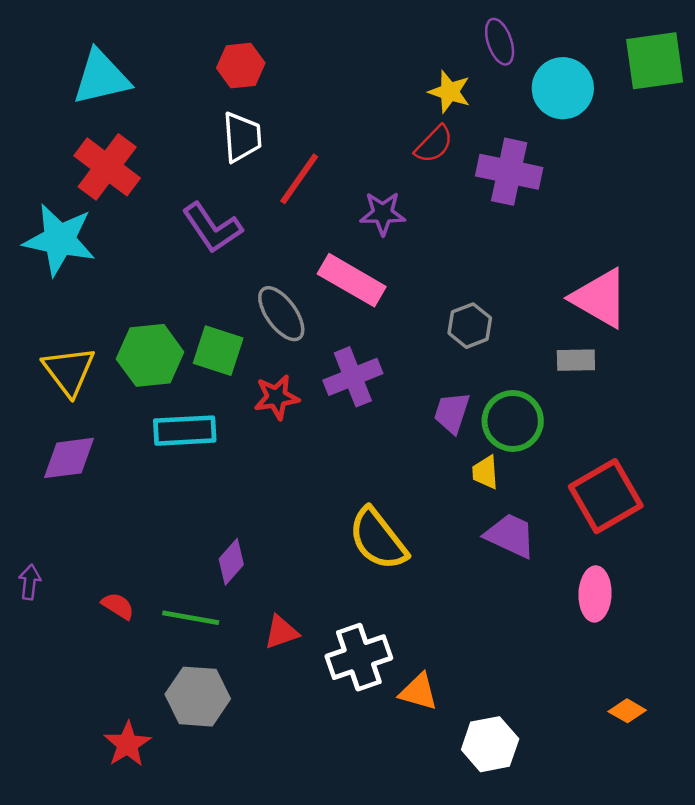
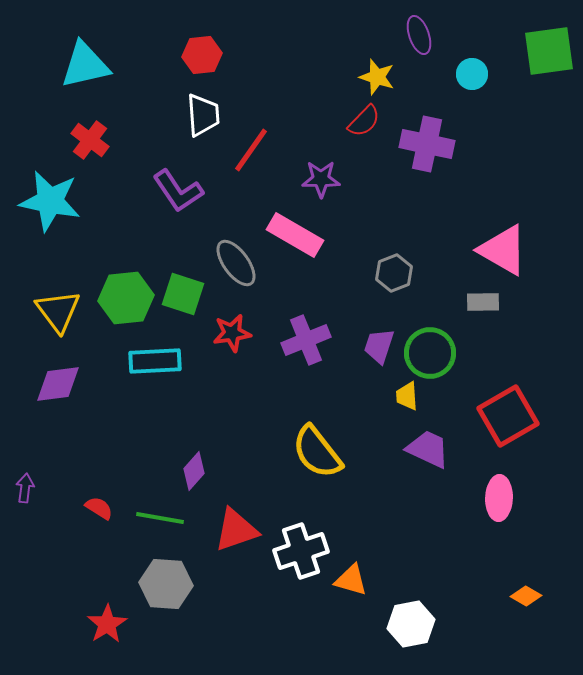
cyan circle: (563, 88) -> (472, 74), size x0.6
red cross: (107, 167) -> (90, 140), size x0.7
purple cross: (353, 377) -> (306, 340), moved
red triangle: (281, 632) -> (236, 530), size x1.5

